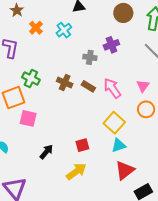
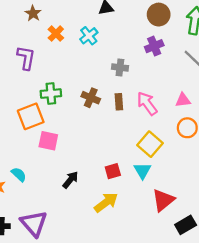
purple cross: (111, 45) -> (154, 46), moved
green cross: (31, 78) -> (51, 94), turned -30
brown rectangle: (88, 86) -> (119, 102), turned 56
pink triangle: (143, 86) -> (183, 100), turned 48
cyan triangle: (119, 145) -> (143, 171), moved, turned -42

